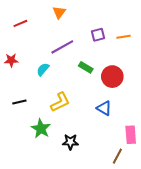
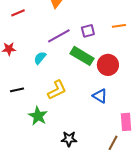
purple square: (98, 35) -> (88, 31), moved
green rectangle: (86, 67) -> (82, 56), size x1.6
black star: (70, 142) -> (69, 139), moved

